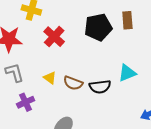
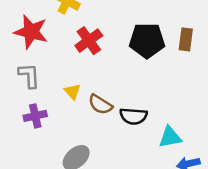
cyan triangle: (127, 73) -> (170, 137), moved

